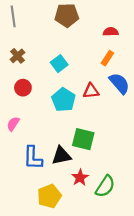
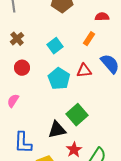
orange rectangle: (107, 58) -> (89, 39), moved
green square: (83, 139) -> (77, 115), turned 35
blue L-shape: (33, 158) -> (23, 143), moved

